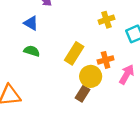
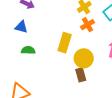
orange cross: (106, 60) -> (87, 25), moved
brown rectangle: (82, 94) -> (81, 75), turned -32

